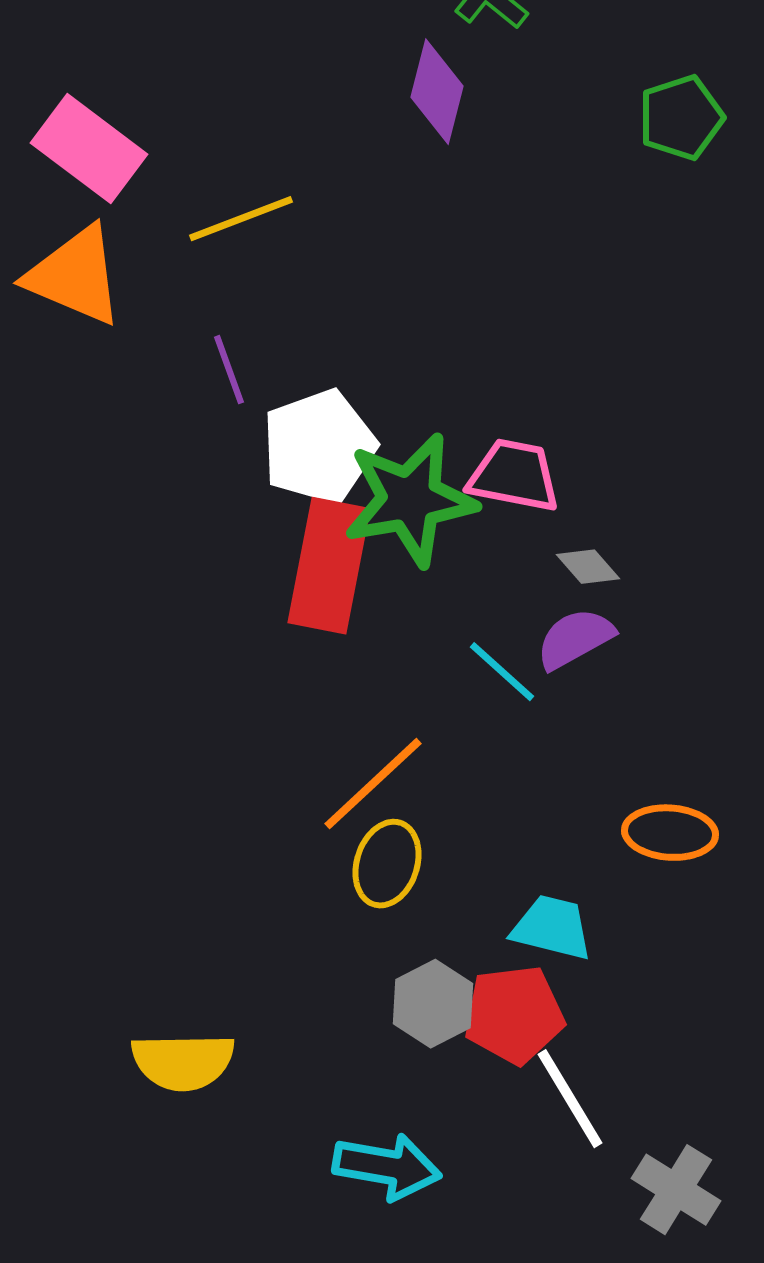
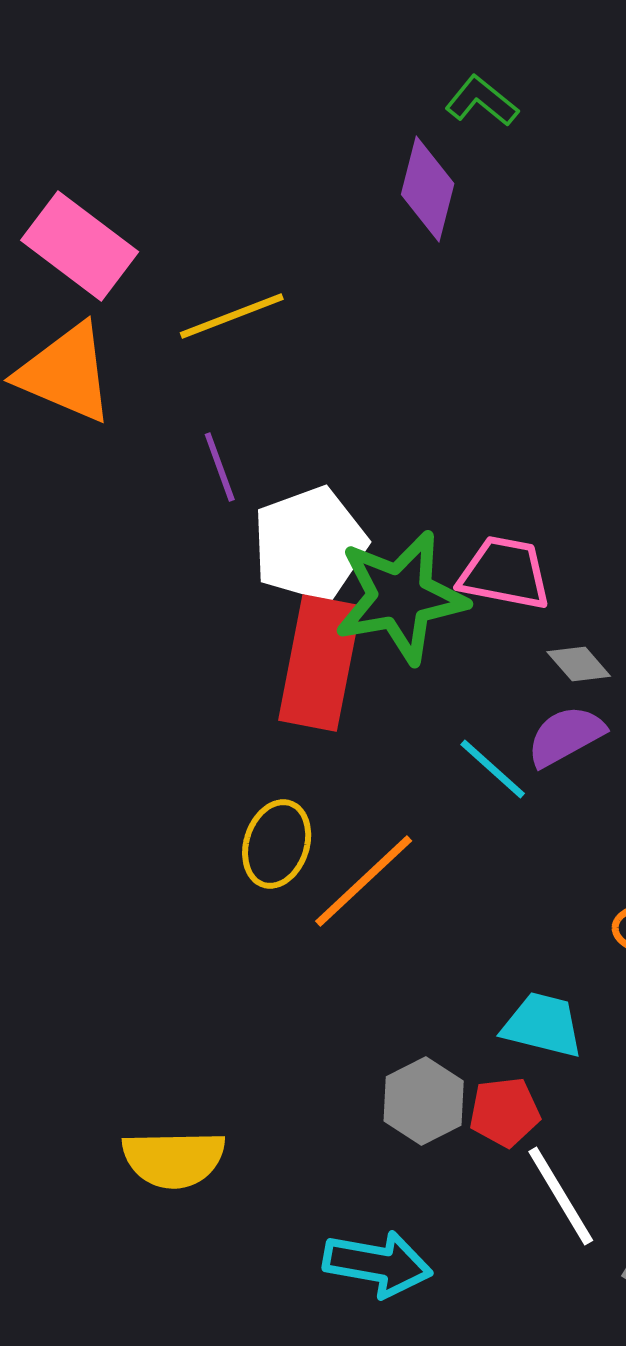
yellow ellipse: (387, 864) -> (277, 844), moved
red pentagon: (514, 1015) -> (505, 1112), size x0.7

